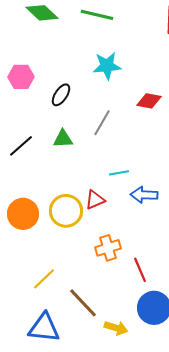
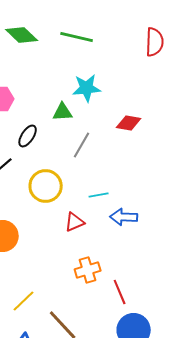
black ellipse: (61, 95) -> (28, 136), moved
green triangle: (63, 139) -> (63, 112), moved
yellow circle: (66, 211) -> (46, 186), moved

